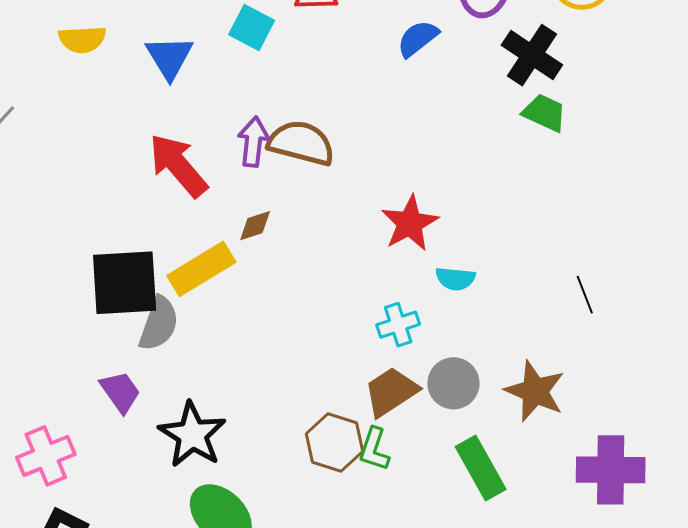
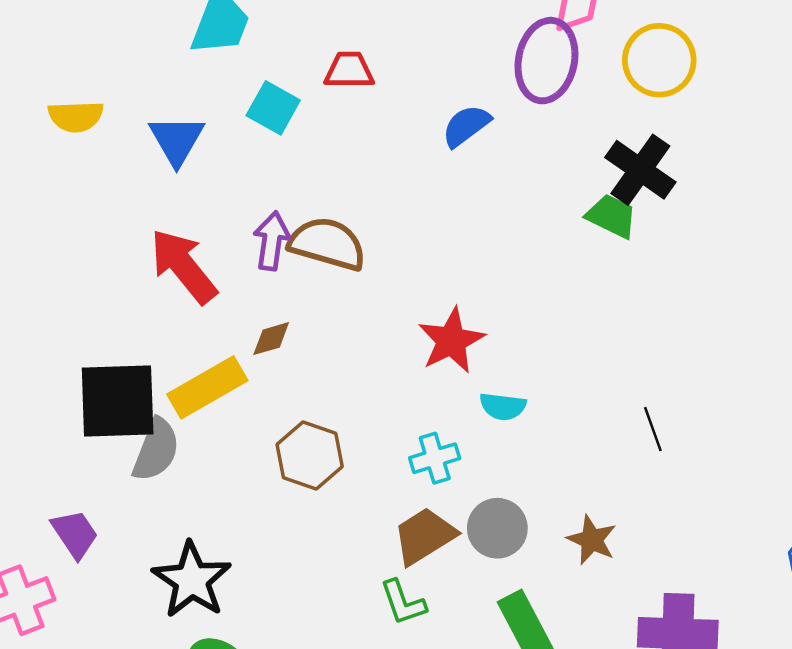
black cross: (532, 55) -> (640, 170), moved
brown star: (535, 391) -> (592, 540), size x0.7
purple trapezoid: (120, 392) -> (75, 534), moved
brown hexagon: (335, 443) -> (310, 455), moved
green L-shape: (374, 449) -> (403, 602), turned -39

